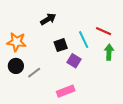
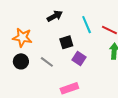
cyan line: (84, 40) -> (87, 25), moved
gray line: (34, 73) -> (47, 62), moved, turned 72

